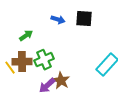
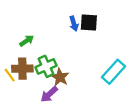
blue arrow: (58, 20) -> (74, 24), moved, turned 56
brown star: (61, 81) -> (60, 77), moved

